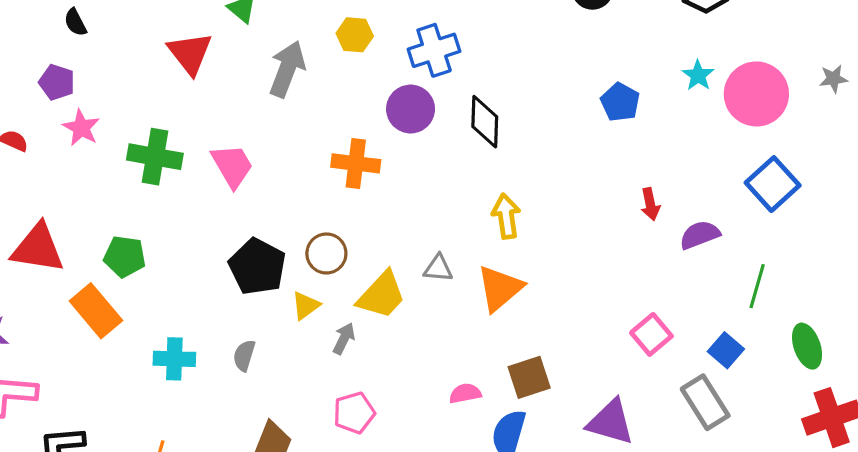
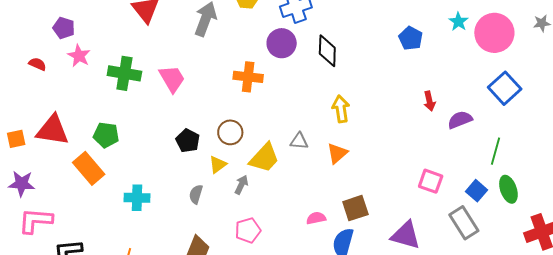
black pentagon: (257, 267) -> (188, 141), size x0.7
orange triangle: (500, 288) -> (337, 153), size x0.7
pink square: (651, 334) -> (431, 181), turned -30
green ellipse: (807, 346) -> (508, 189), moved
gray semicircle: (244, 355) -> (196, 194), moved

